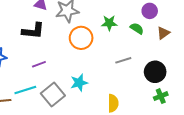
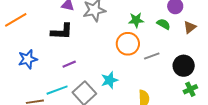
orange circle: (81, 38) -> (128, 44), moved

